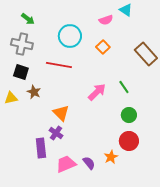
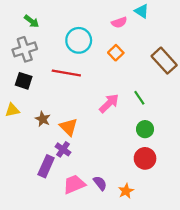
gray cross: (22, 44) -> (25, 49), turned -30
brown star: (34, 92) -> (43, 119), moved
purple rectangle: (41, 148) -> (46, 166), turned 30
orange star: (111, 157) -> (126, 191), moved

